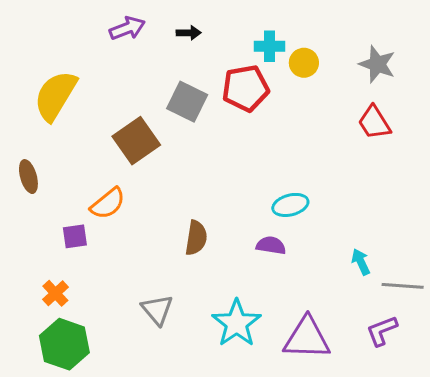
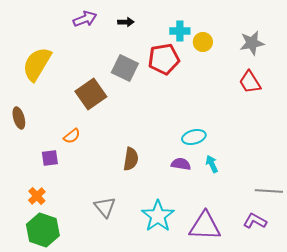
gray star: (377, 64) -> (252, 43), turned -30
orange semicircle: (108, 203) -> (72, 136), size x0.7
cyan arrow: (361, 262) -> (212, 164), moved
purple L-shape: (382, 331) -> (255, 221), turned 50

